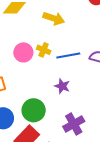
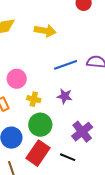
yellow cross: (44, 50) -> (34, 99), moved
pink circle: (23, 52) -> (17, 79), moved

